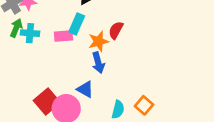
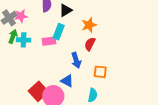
red semicircle: (116, 30) -> (90, 44), moved
orange star: (99, 41) -> (89, 25), moved
orange square: (144, 105) -> (100, 72), moved, turned -32

